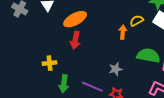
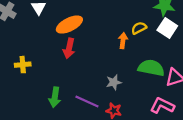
yellow cross: (50, 63) -> (23, 65), moved

